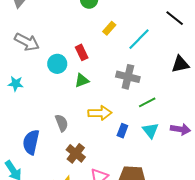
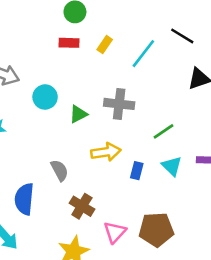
black line: (175, 18) -> (182, 36), moved
red rectangle: (82, 52) -> (69, 43), moved, turned -56
gray cross: (128, 77) -> (119, 104), moved

